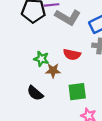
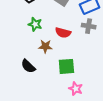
green star: (41, 59) -> (35, 24), moved

